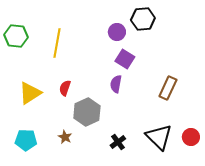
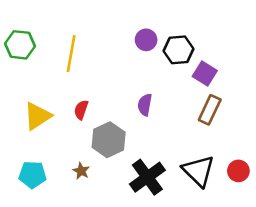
black hexagon: (143, 19) -> (178, 50), moved
purple square: (125, 59) -> (205, 74), moved
black cross: (118, 142) -> (147, 177), size x1.8

